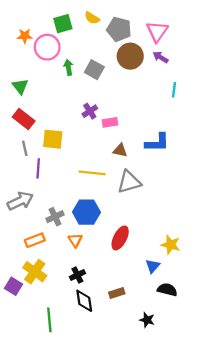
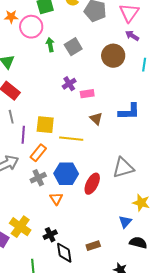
brown circle: (130, 56) -> (113, 56), moved
gray square: (94, 70) -> (73, 47), turned 30
yellow square: (53, 139) -> (45, 125), moved
brown triangle: (120, 150) -> (96, 119), turned 32
gray triangle: (129, 182) -> (123, 168), moved
red ellipse: (120, 238) -> (92, 184), moved
orange rectangle: (35, 240) -> (38, 153), moved, turned -30
black cross: (77, 275) -> (50, 235), moved

